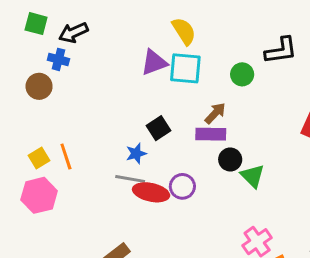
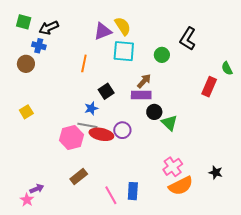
black L-shape: (281, 50) -> (188, 39), turned 130
purple triangle: (154, 62) -> (103, 31), moved
orange line: (66, 157) -> (84, 63), moved, turned 30
pink hexagon: (39, 195) -> (71, 138), moved

